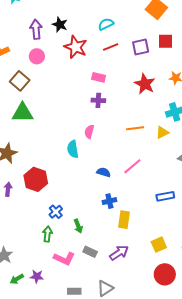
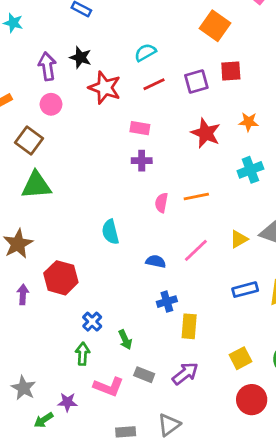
pink semicircle: (89, 132) -> (161, 203), moved
yellow triangle: (162, 132) -> (239, 239), moved
purple star: (37, 276) -> (67, 402), moved

